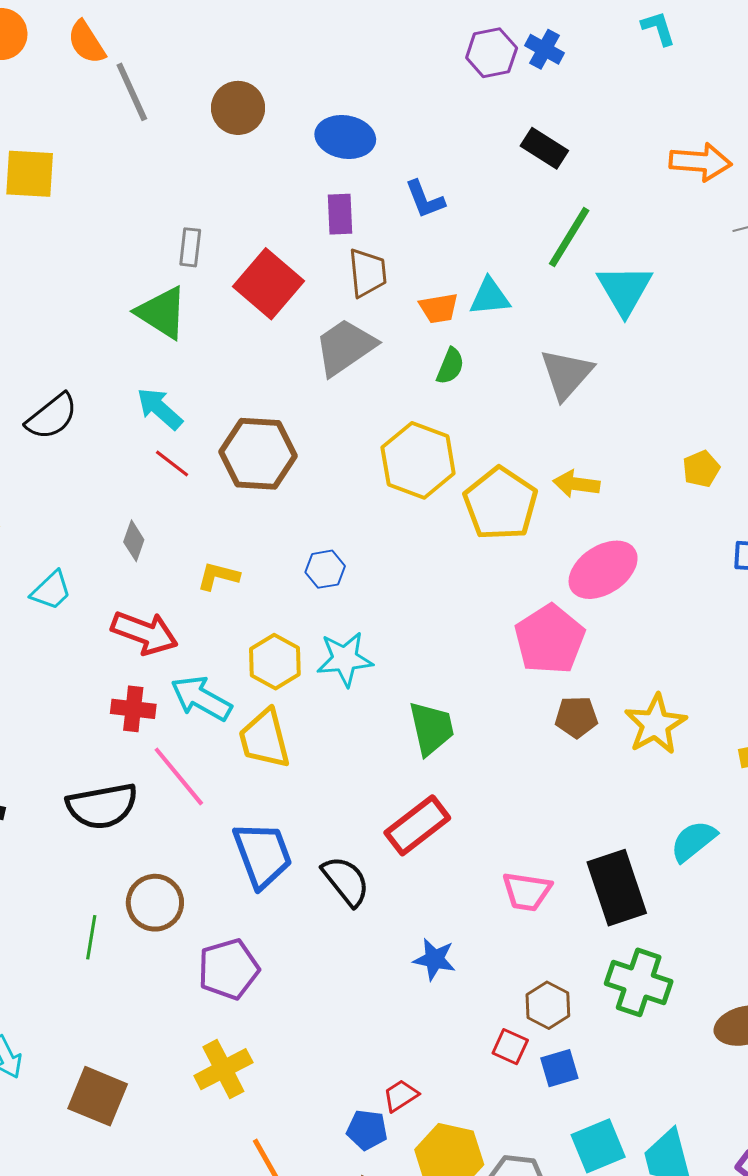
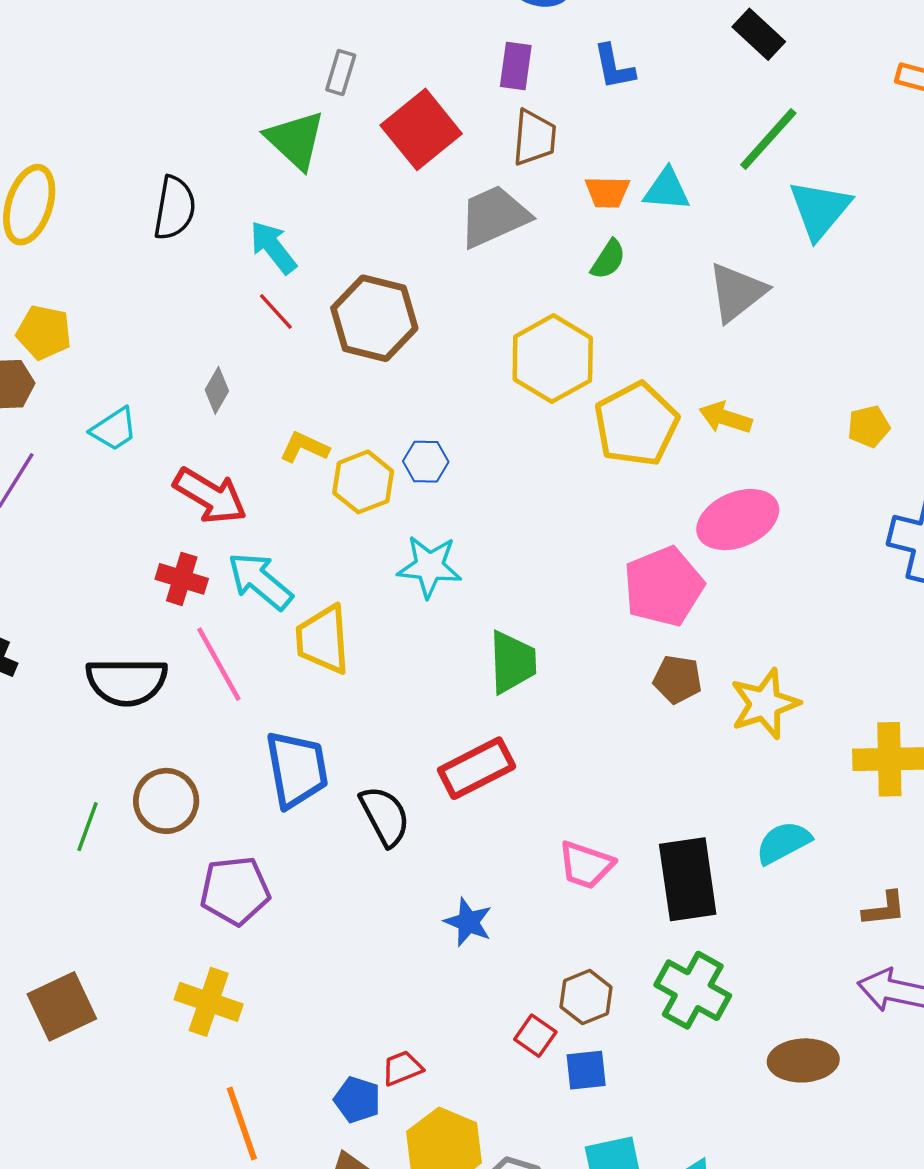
black semicircle: (52, 417) -> (175, 208), moved, turned -52
yellow hexagon: (275, 662) -> (363, 482), moved
yellow cross: (223, 1069) -> (209, 1002), turned 36
brown square: (98, 1096) -> (62, 1006), turned 32

